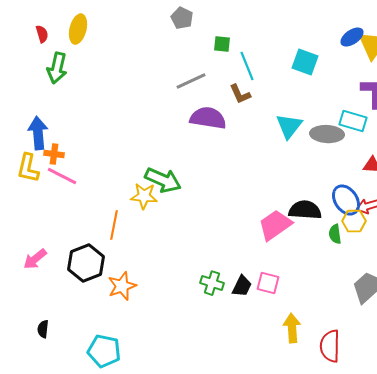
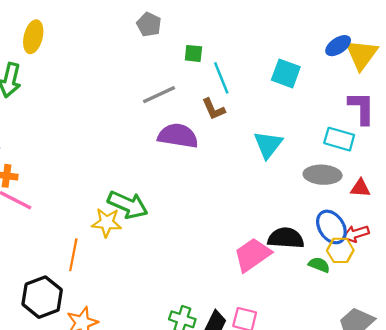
gray ellipse: (327, 134) -> (323, 175), moved
green semicircle: (335, 234) -> (319, 265), turned 120

